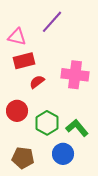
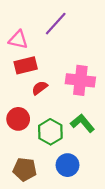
green L-shape: (77, 128) -> (83, 123), moved

